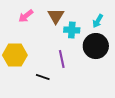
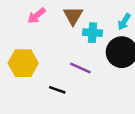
purple line: (62, 59) -> (80, 68), turned -54

